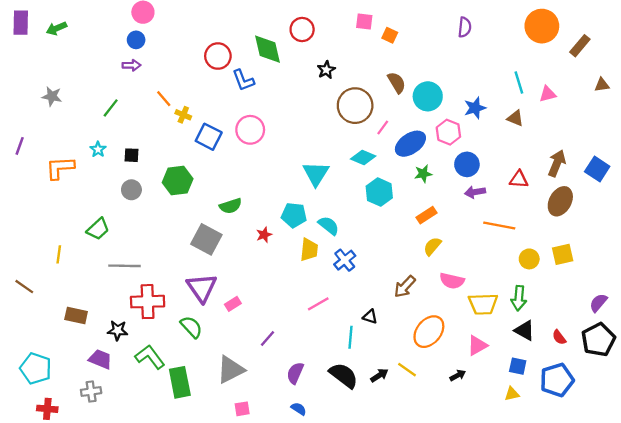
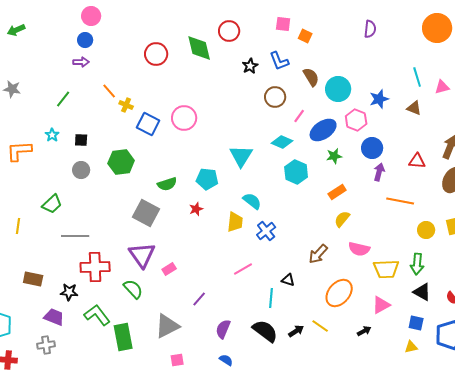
blue L-shape: (243, 80) -> (279, 61), moved
brown circle: (355, 106) -> (275, 97), size x0.7
purple arrow: (475, 192) -> (379, 172), turned 114
cyan pentagon: (294, 215) -> (207, 179), moved

